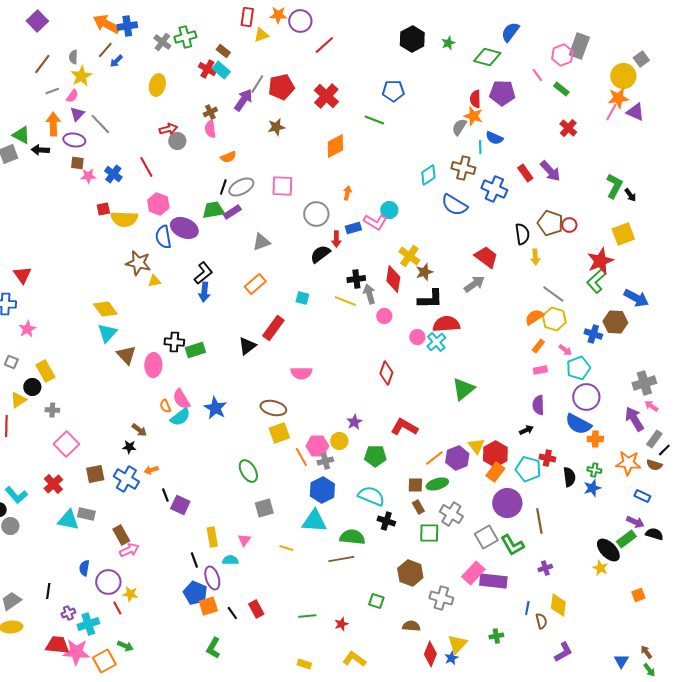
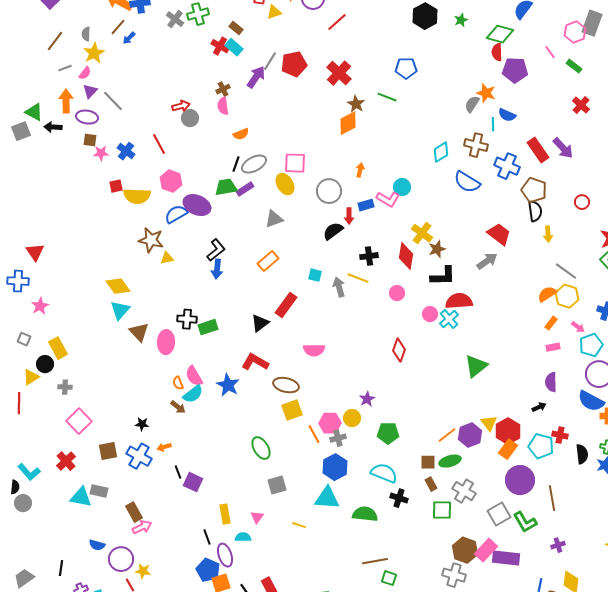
yellow ellipse: (157, 85) -> (285, 184), moved, turned -45
red semicircle: (475, 99) -> (497, 52), moved
brown star: (276, 127) -> (356, 104), moved, turned -30
red rectangle: (525, 173) -> (538, 150), size x1.4
brown pentagon: (550, 223) -> (534, 190), moved
blue semicircle: (163, 237) -> (176, 214), turned 70
gray arrow: (369, 294) -> (339, 287), moved
red L-shape: (404, 427) -> (255, 362), moved
brown arrow: (139, 430) -> (178, 407), moved
brown line: (341, 559) -> (375, 561), moved
blue semicircle: (84, 568) -> (97, 545), turned -84
brown hexagon: (410, 573) -> (465, 550), moved

